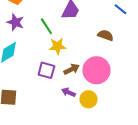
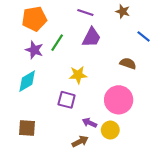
green line: (46, 26) -> (57, 43), moved, turned 66
brown arrow: (71, 69) -> (80, 141), moved

